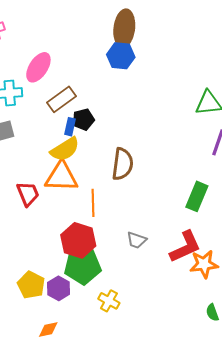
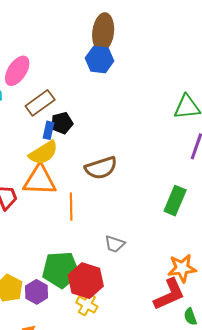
brown semicircle: (123, 164) -> (101, 168), turned 64
red hexagon: (78, 240) -> (86, 281), moved
red L-shape: (185, 247) -> (169, 294), moved

